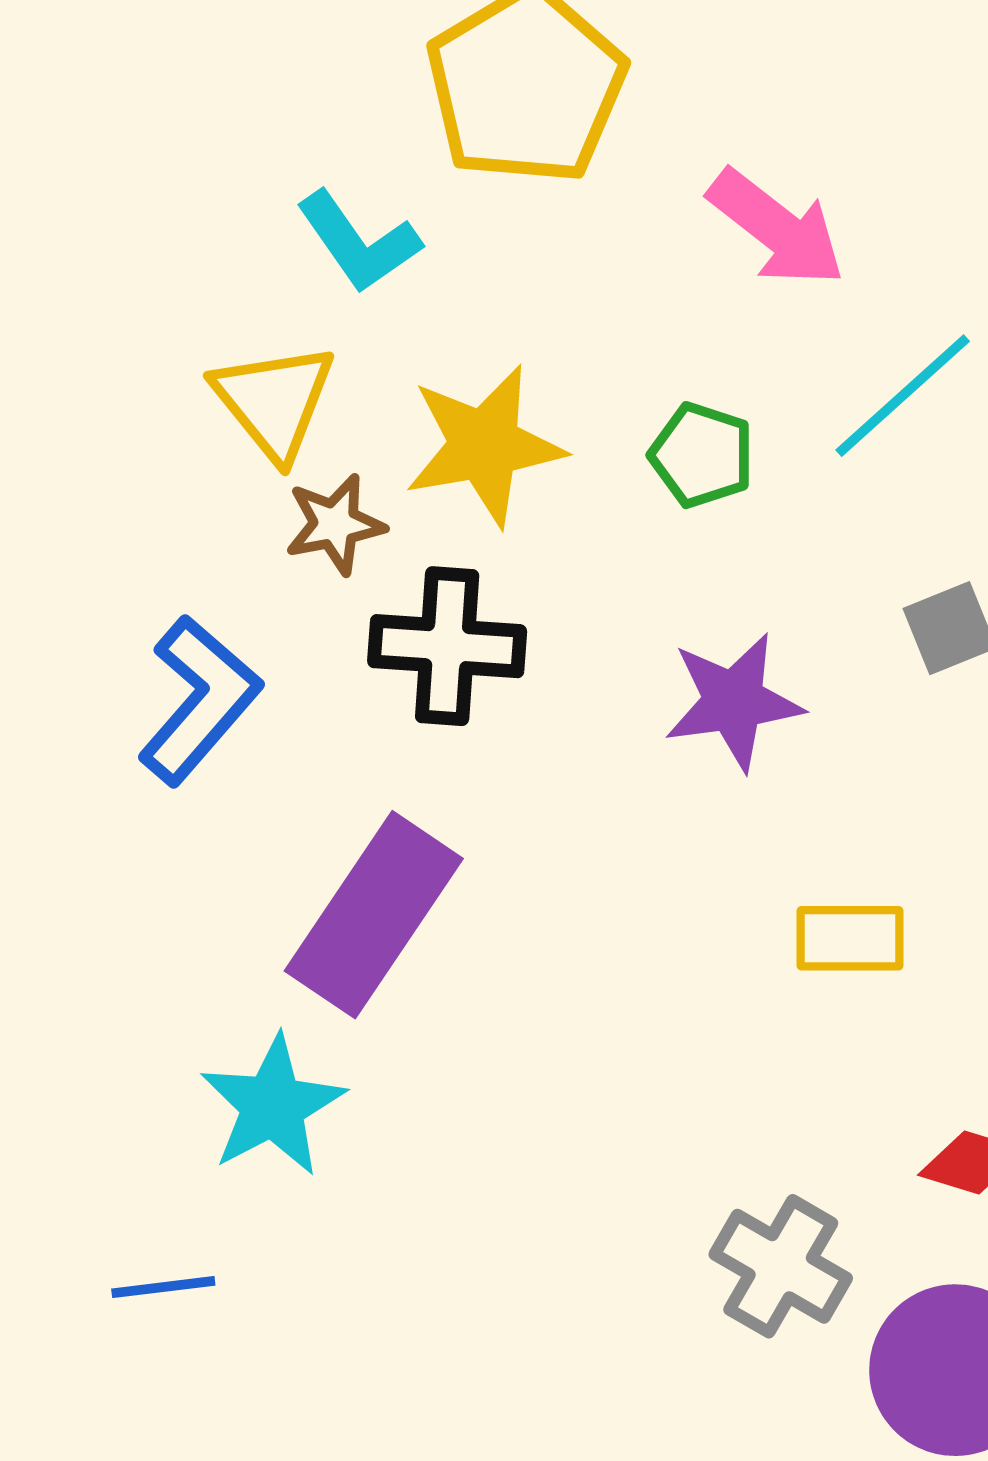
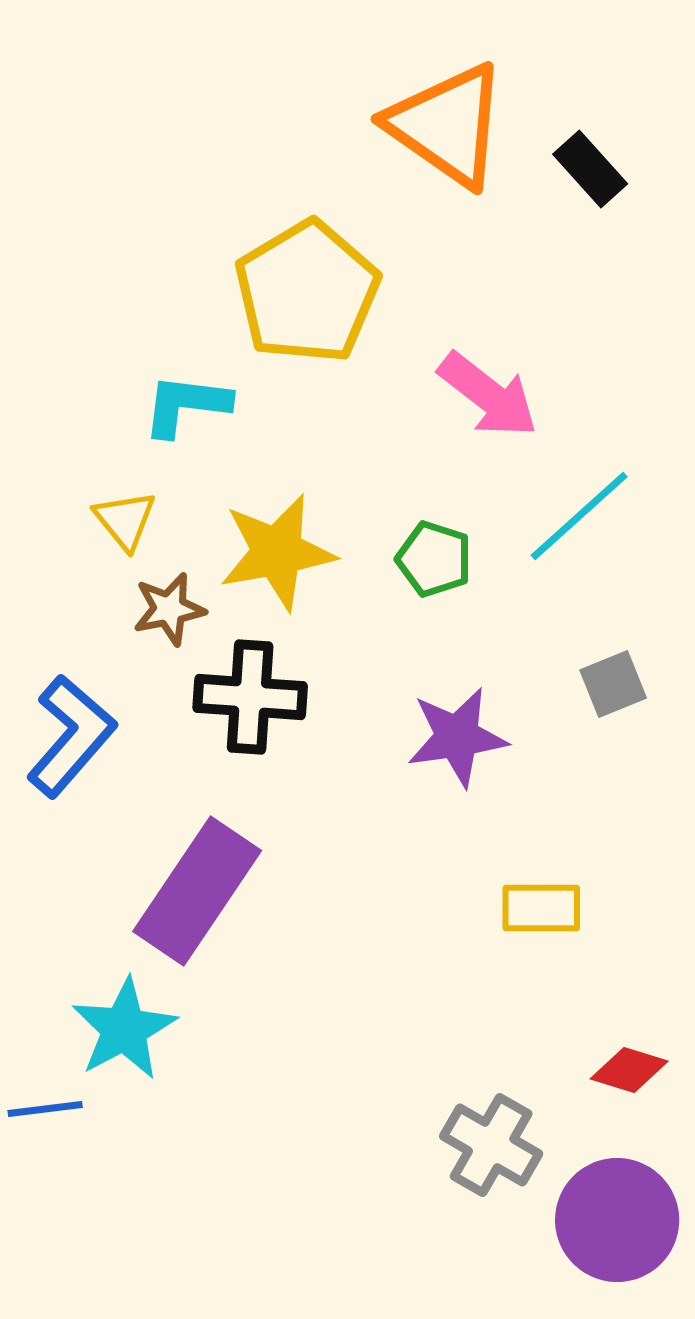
cyan L-shape: (359, 242) -> (186, 405), turned 132
yellow triangle: (274, 401) -> (125, 520), size x0.7
blue line: (163, 1287) -> (45, 1109), moved

